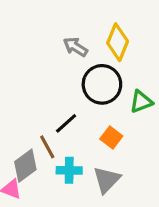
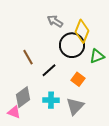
yellow diamond: (118, 42) -> (82, 31), moved
brown line: (47, 147) -> (28, 57), moved

